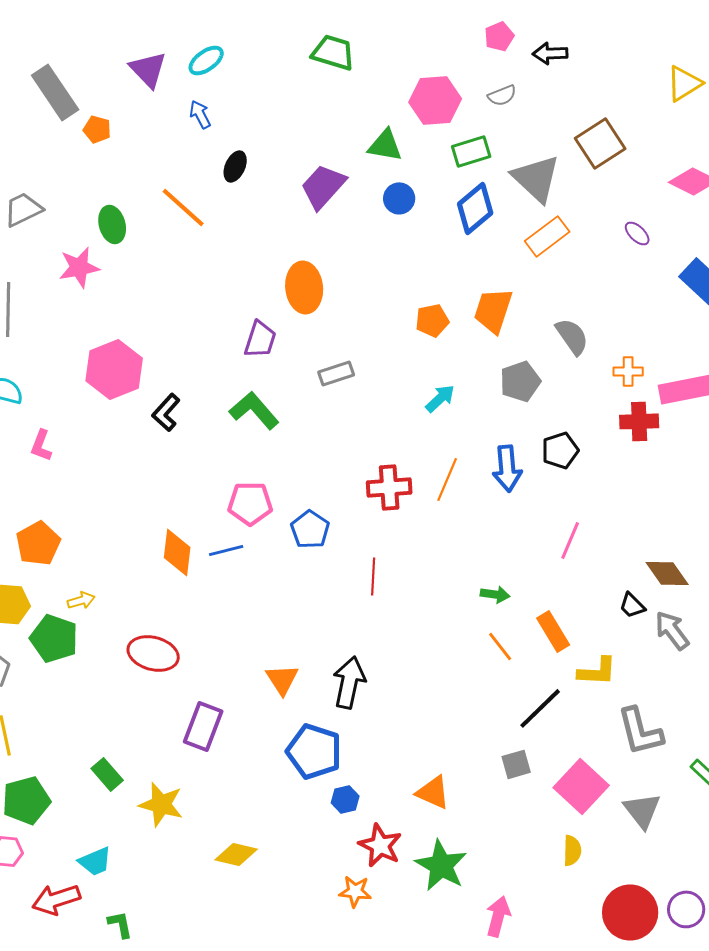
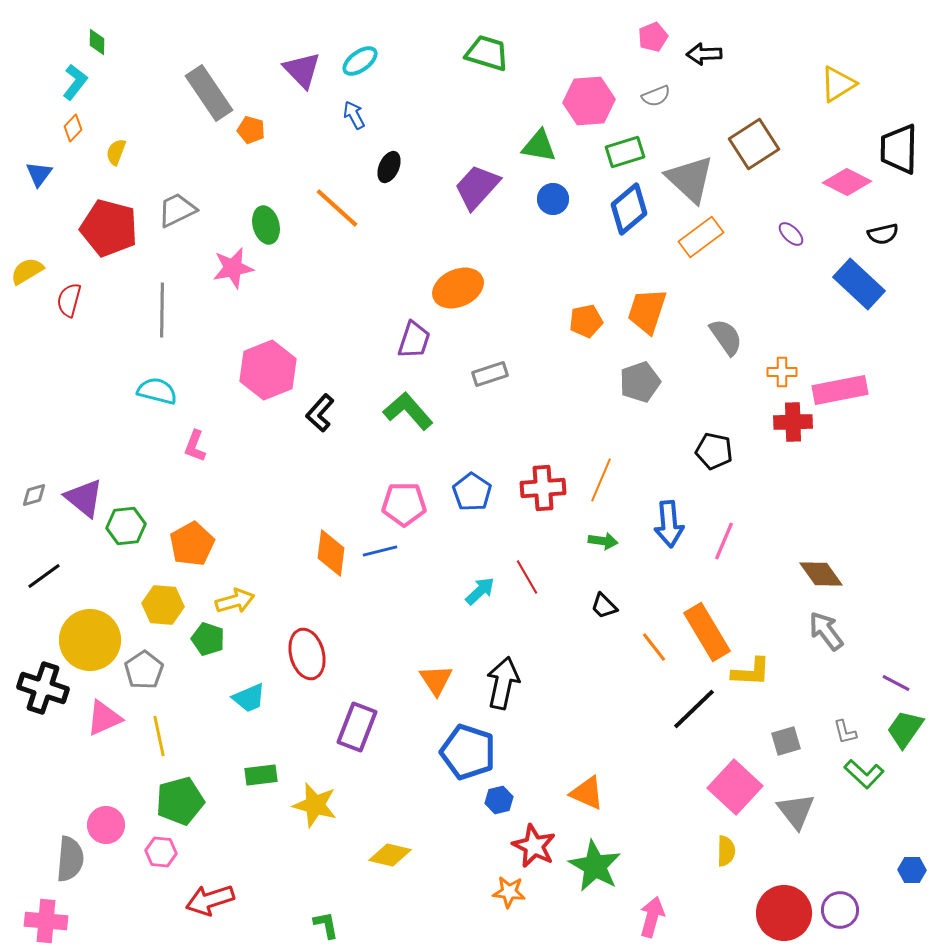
orange ellipse: (304, 287) -> (458, 288), turned 72
gray pentagon: (520, 381) -> (640, 382), moved
cyan arrow: (440, 398) -> (480, 591), moved
black pentagon: (560, 450) -> (714, 451), turned 30
blue arrow: (507, 468) -> (669, 524), moved
blue pentagon: (310, 529) -> (472, 492), moved
red line: (373, 576) -> (527, 577), turned -33
green arrow: (495, 594) -> (603, 541), moved
yellow arrow: (81, 600) -> (235, 601), size x1.4
black trapezoid: (632, 605) -> (604, 606), moved
orange rectangle: (553, 631) -> (707, 632), size x1.4
green pentagon: (54, 638) -> (208, 639), size x0.7
red ellipse: (153, 653) -> (307, 654), turned 60
gray L-shape: (640, 731) -> (845, 732), moved, size x0.5
gray square: (516, 764) -> (786, 741), moved
green rectangle: (107, 774) -> (261, 775), turned -56
cyan trapezoid: (95, 861) -> (249, 698), moved
green L-shape: (120, 924) -> (326, 925), moved

